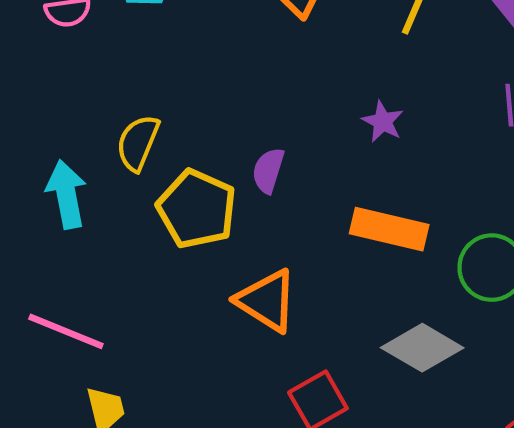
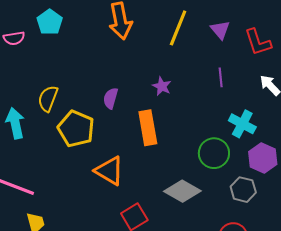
purple semicircle: (268, 170) -> (111, 98), moved
orange rectangle: (389, 229) -> (148, 128), moved, turned 68

